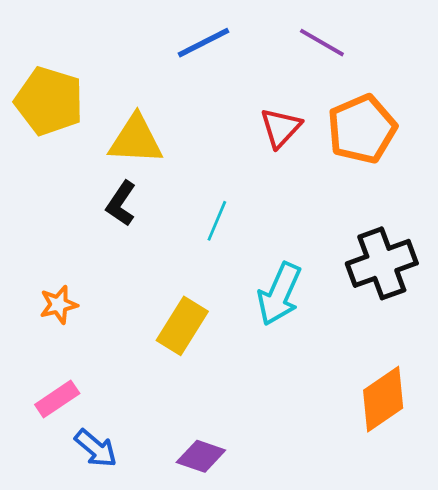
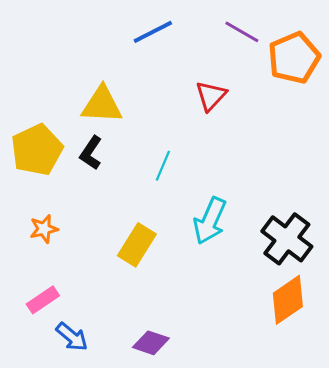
yellow pentagon: (49, 101) -> (37, 150), moved, turned 30
orange pentagon: (362, 129) -> (294, 58), moved
black cross: (382, 263) -> (287, 239), moved, turned -33

